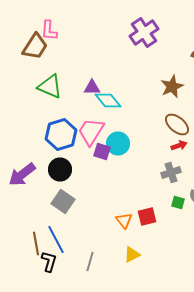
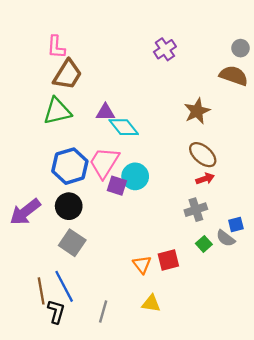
purple cross: (144, 32) -> (165, 49), size x0.7
brown trapezoid: (35, 46) -> (68, 74), moved
green triangle: (50, 86) -> (57, 111), turned -36
green square: (178, 202) -> (204, 244), turned 32
yellow triangle: (132, 254) -> (151, 304), turned 36

